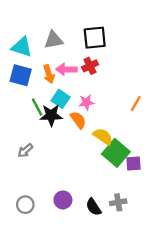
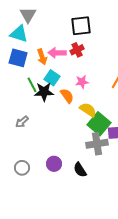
gray triangle: (54, 40) -> (28, 15), moved, turned -48
pink star: (86, 102) -> (82, 82), moved
gray cross: (118, 202) -> (97, 144), moved, size x1.5

